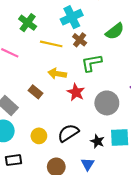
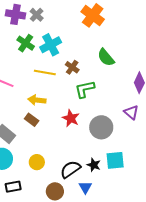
cyan cross: (72, 17) -> (51, 45), moved
green cross: (28, 23) -> (26, 43), moved
green semicircle: (115, 31) -> (106, 57), turned 90
yellow arrow: (57, 74) -> (37, 100), moved
black semicircle: (68, 133) -> (70, 169), moved

